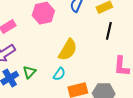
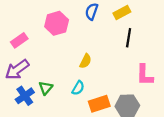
yellow semicircle: (68, 50) -> (86, 61), size x0.6

